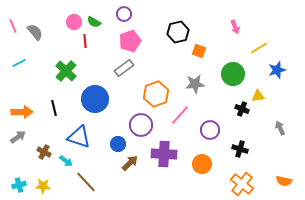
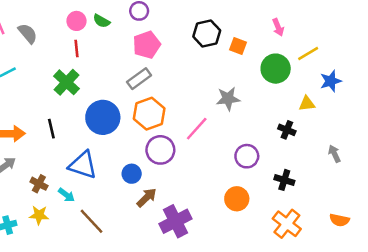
red line: (85, 41) -> (76, 49), moved
orange square: (199, 51) -> (238, 46), moved
green circle: (233, 74) -> (276, 69), moved
orange hexagon: (156, 94) -> (149, 114), moved
yellow triangle: (258, 96) -> (307, 104), moved
pink line: (180, 115) -> (197, 129), moved
purple cross: (164, 154) -> (175, 221), moved, turned -30
yellow star: (43, 186) -> (39, 215), moved

